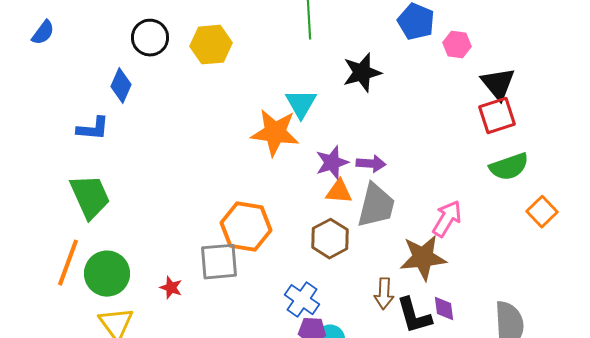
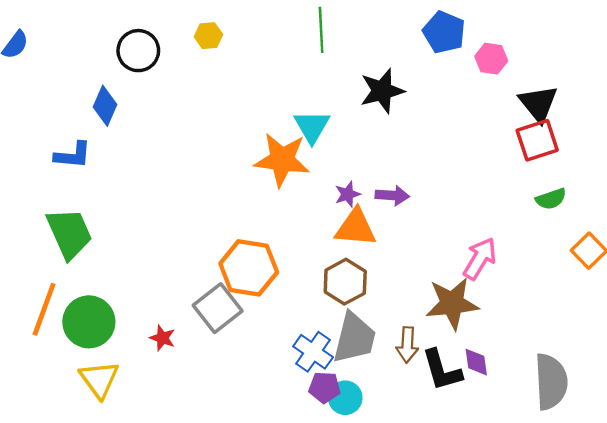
yellow hexagon: (211, 45) -> (208, 36), moved, size x0.6
purple star: (332, 163) -> (348, 194), size x0.7
green semicircle: (509, 167) -> (551, 199), size x0.7
orange triangle: (339, 192) -> (356, 228), size x1.4
gray trapezoid: (376, 206) -> (354, 338), moved
gray square: (219, 262) -> (218, 308), turned -33

